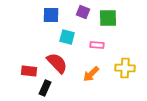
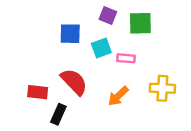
blue square: (51, 15) -> (70, 34), moved
cyan square: (67, 37) -> (101, 48), moved, turned -35

